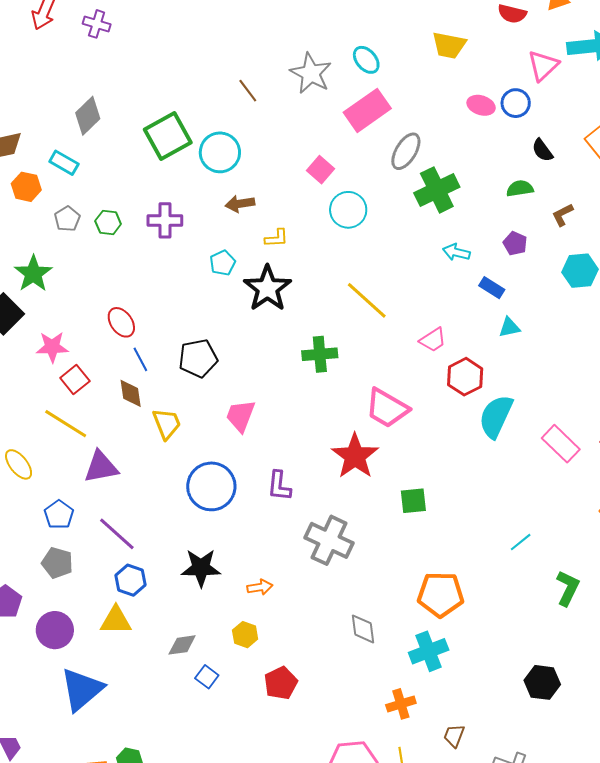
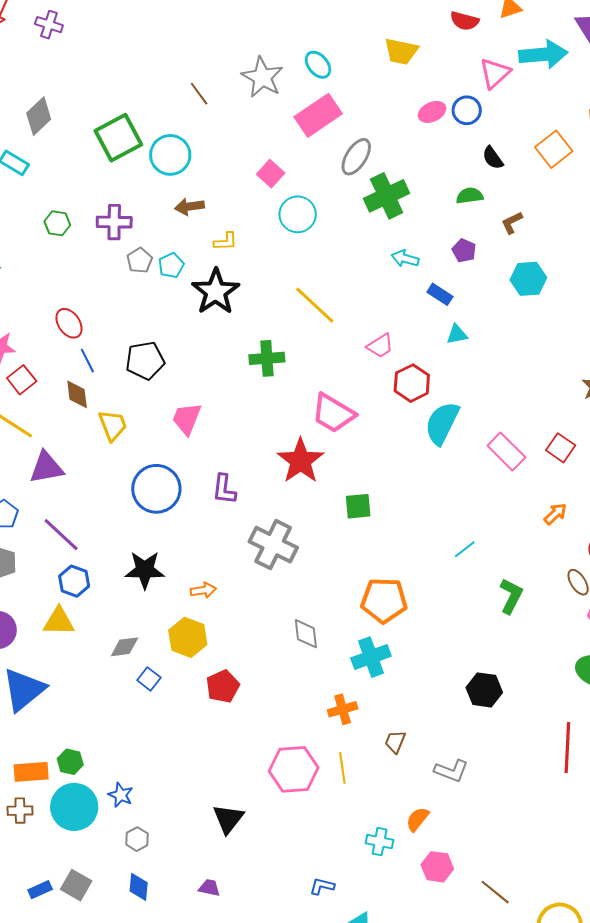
pink ellipse: (481, 105) -> (432, 112), turned -44
gray pentagon: (67, 219) -> (140, 260), moved
yellow hexagon: (245, 635) -> (188, 637), size x1.5

